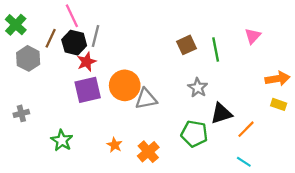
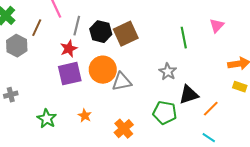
black hexagon: (74, 43) -> (101, 32), moved
brown square: (186, 45) -> (126, 34), moved, size x1.4
orange star: (115, 145) -> (85, 116), moved

